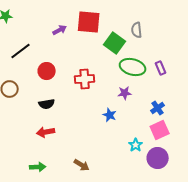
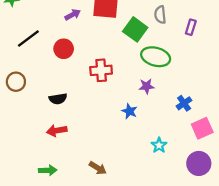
purple rectangle: (161, 68) -> (191, 27), moved, turned 40
red circle: (47, 71) -> (64, 49), moved
pink square: (160, 130) -> (202, 128), moved
purple circle: (158, 158) -> (199, 163), moved

